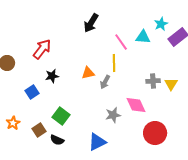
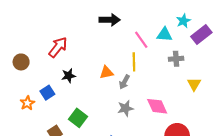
black arrow: (91, 23) -> (110, 20), turned -120
gray cross: (153, 81) -> (176, 59), moved
gray star: (113, 115) -> (125, 108), moved
orange star: (13, 123) -> (27, 103), moved

